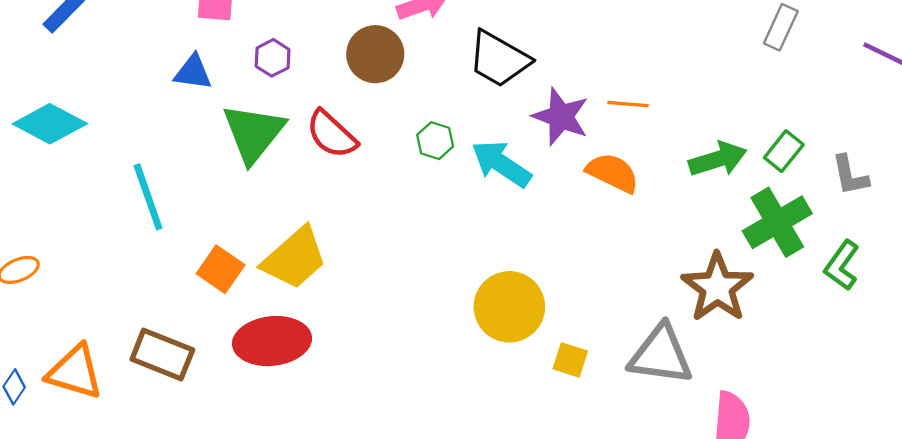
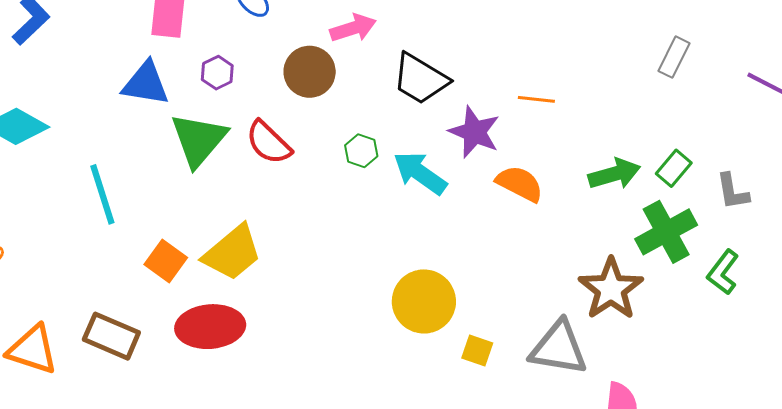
blue triangle: (193, 72) -> (146, 84), size x1.4
orange line: (628, 104) -> (536, 99), moved

